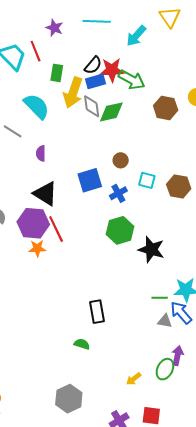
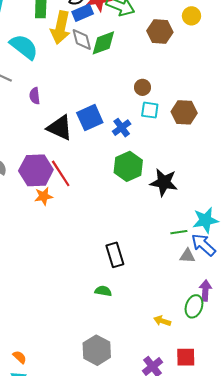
brown circle: (121, 160) -> (142, 87), moved
black triangle: (45, 194) -> (60, 128), moved
yellow arrow: (134, 379) -> (162, 321), turned 63

